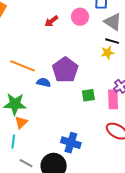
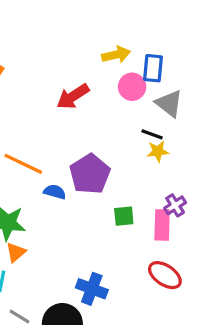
pink circle: (80, 17) -> (132, 87), moved
red arrow: (51, 21) -> (73, 96), size x1.5
black line: (112, 41) -> (152, 134), moved

